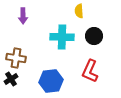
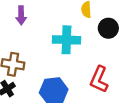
black circle: (94, 36) -> (108, 28), moved

